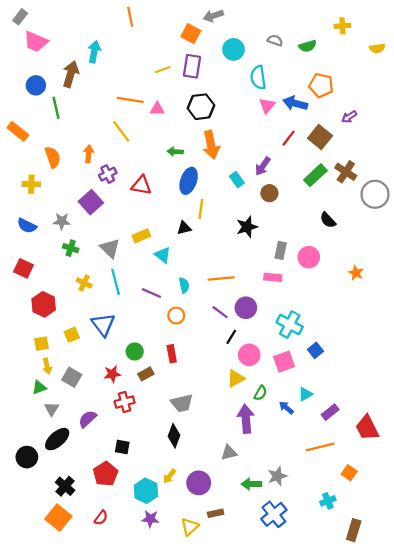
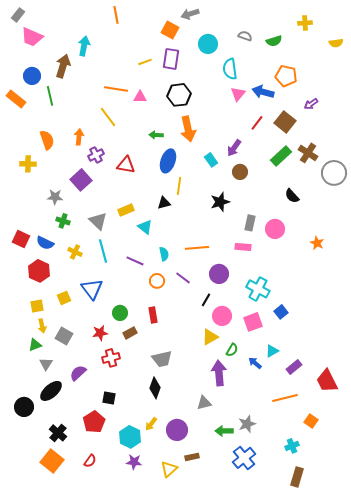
orange rectangle: (18, 131) -> (16, 99), moved
blue semicircle: (27, 226) -> (45, 243), moved
purple line: (220, 312) -> (183, 278), moved
brown rectangle: (354, 530) -> (297, 477), moved

